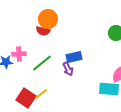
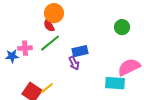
red semicircle: (43, 31) -> (49, 25), turned 48
green line: (42, 63) -> (50, 43), moved

